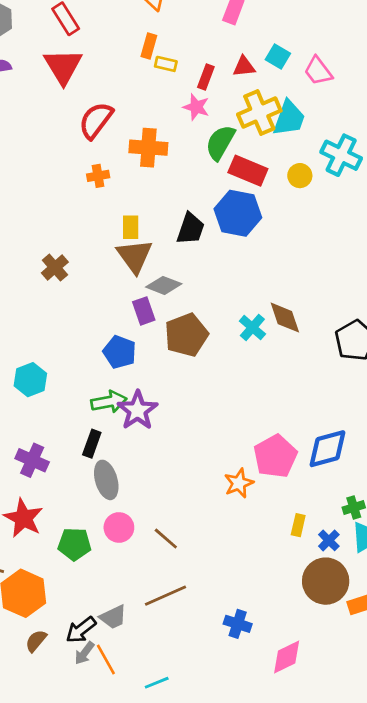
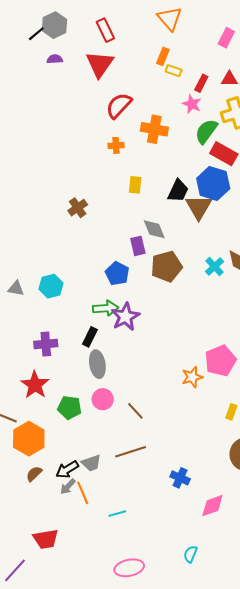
brown triangle: (135, 256) -> (199, 207), moved
gray diamond: (164, 285) -> (154, 229), turned 40
purple cross: (32, 460) -> (46, 344), turned -35

